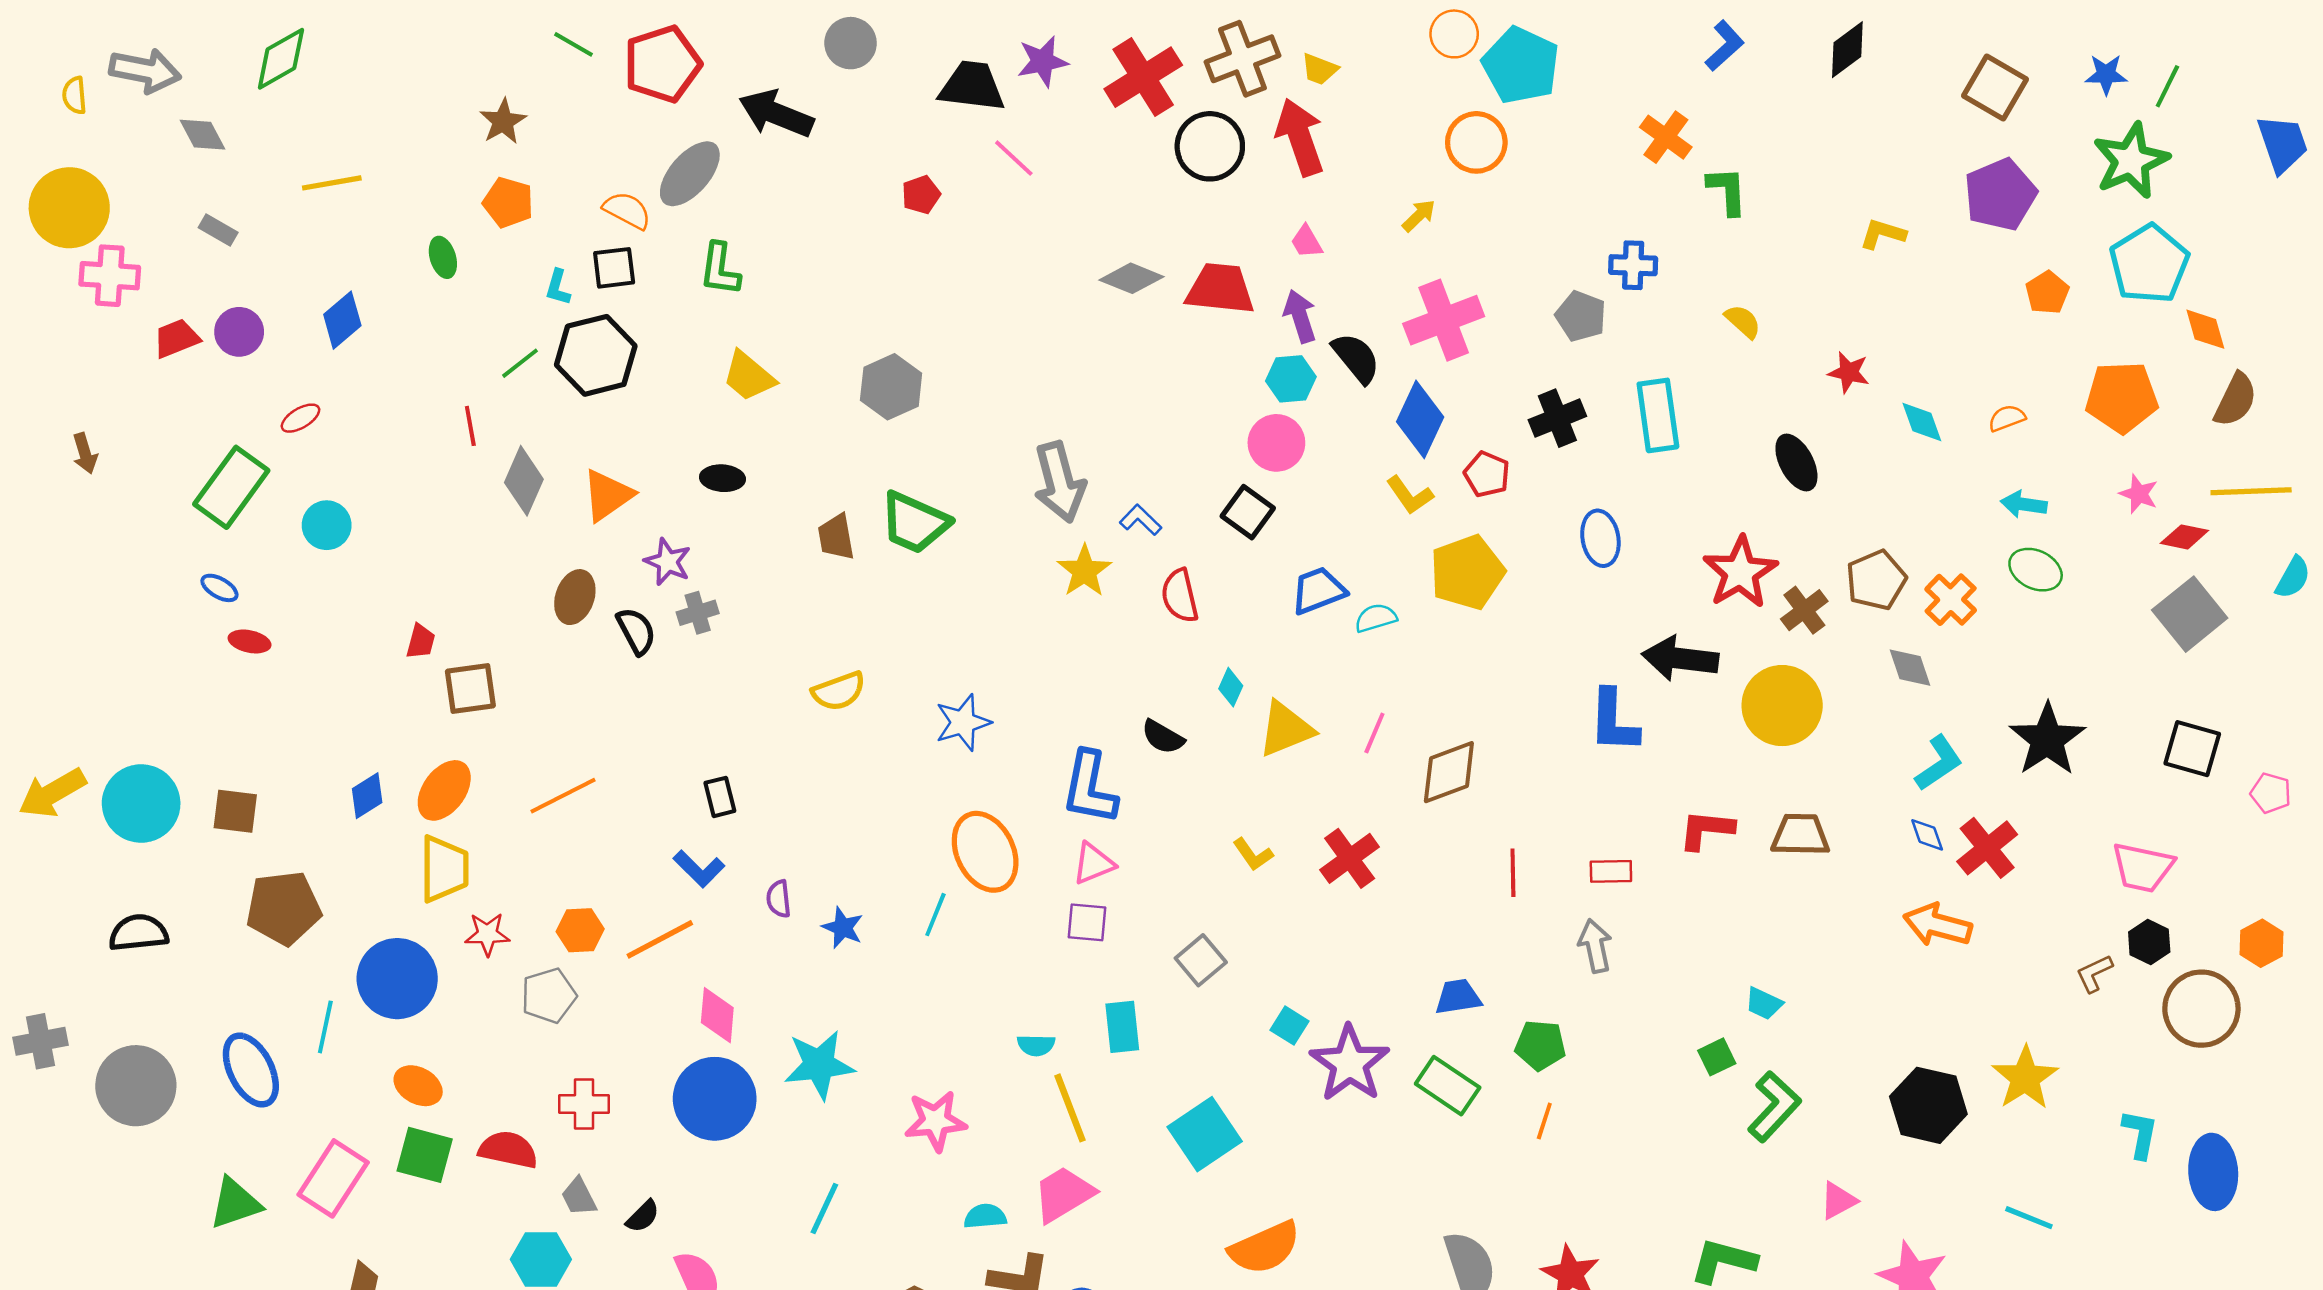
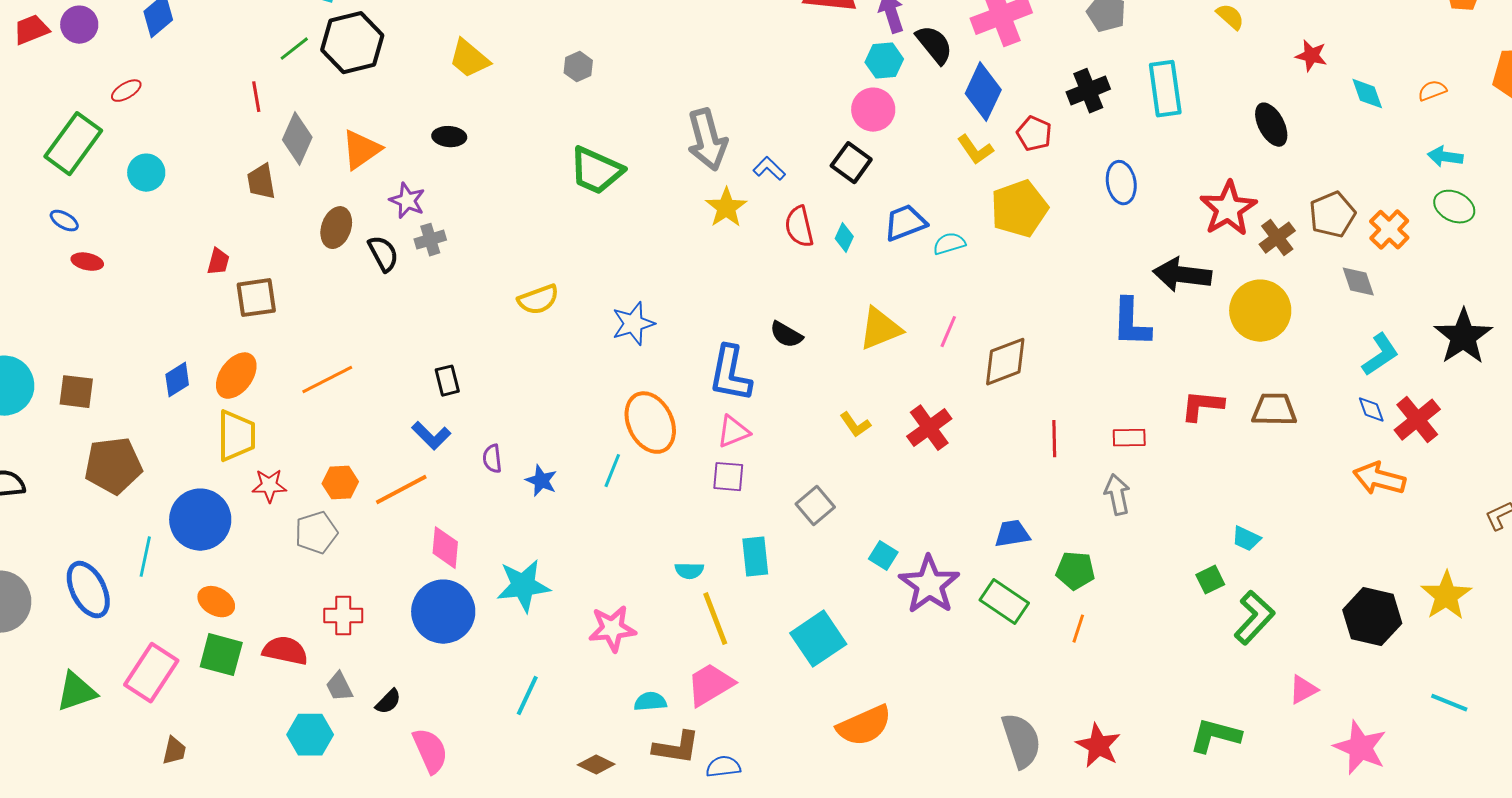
gray hexagon: (891, 387) -> (578, 67), size x0.6
brown trapezoid: (836, 537) -> (261, 182), moved
cyan diamond: (1231, 687) -> (844, 238), moved

